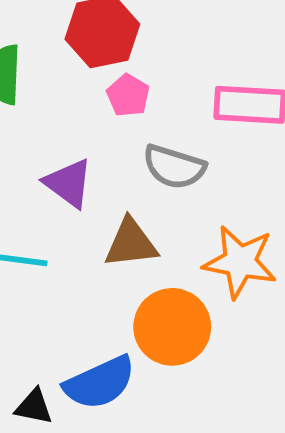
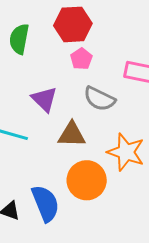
blue semicircle: (100, 383) -> (45, 203), turned -96

